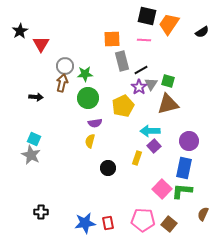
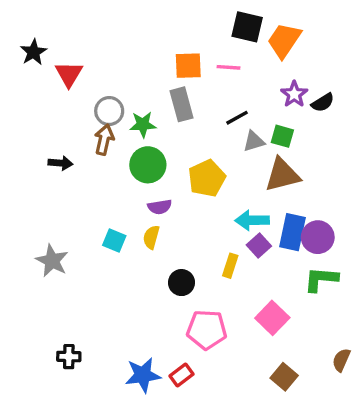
black semicircle: (202, 32) -> (323, 103), moved
pink line: (144, 40) -> (229, 67), moved
gray rectangle: (122, 61) -> (182, 104), moved
gray triangle: (151, 84) -> (254, 141), turned 40
purple star: (139, 87) -> (294, 94), moved
cyan square: (34, 139) -> (114, 240), moved
blue rectangle: (184, 168) -> (292, 232), moved
green L-shape: (182, 191) -> (321, 279), moved
pink pentagon: (143, 220) -> (207, 330), moved
red rectangle: (108, 223) -> (182, 375), turned 64

